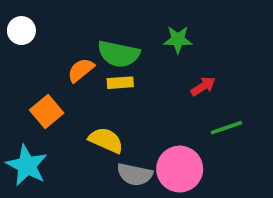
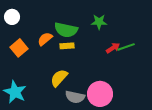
orange square: (47, 111) -> (19, 48), moved
green line: (226, 128) -> (126, 47), moved
yellow semicircle: (106, 140) -> (59, 78), turned -72

